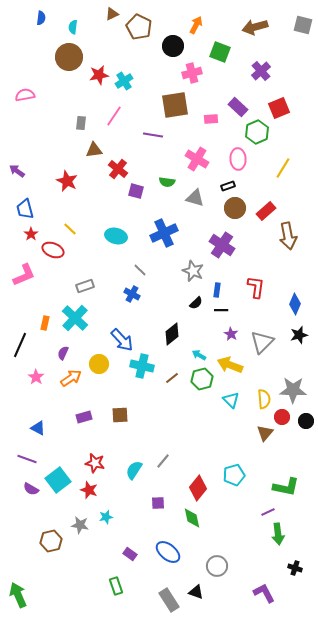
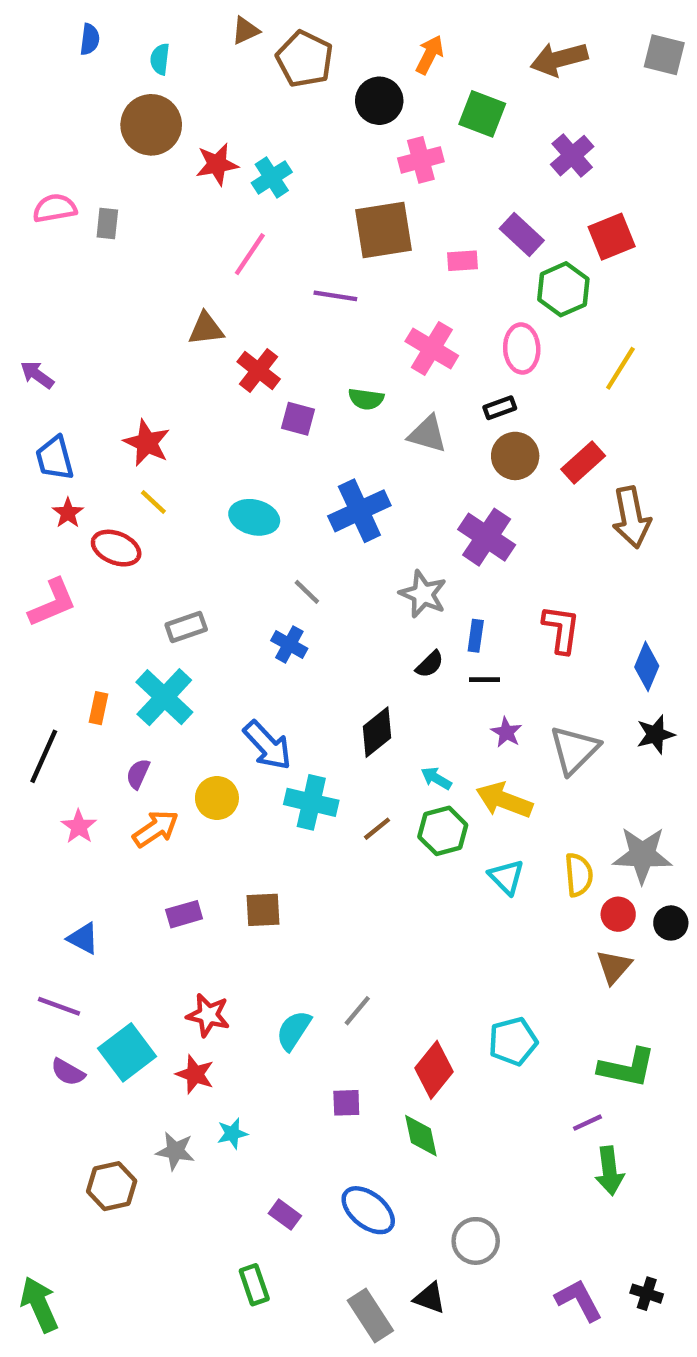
gray rectangle: (81, 123) -> (107, 224), moved
red star: (67, 181) -> (147, 443), moved
brown triangle: (265, 433) -> (614, 967), moved
black cross: (295, 568) -> (647, 1294), moved

